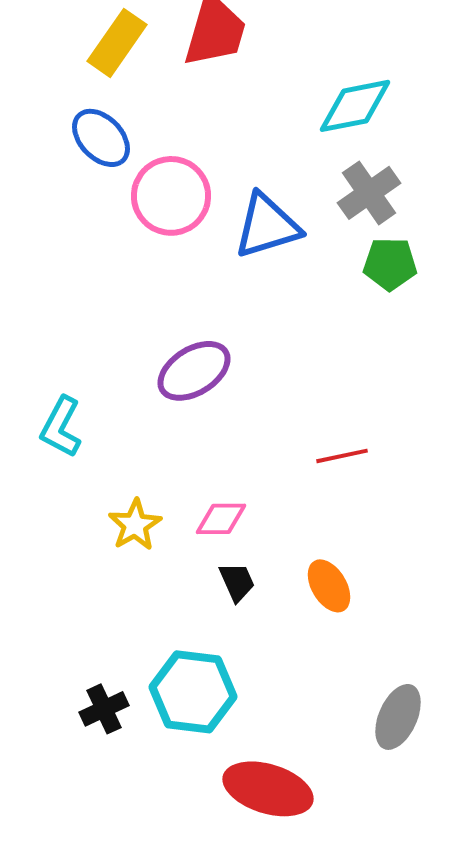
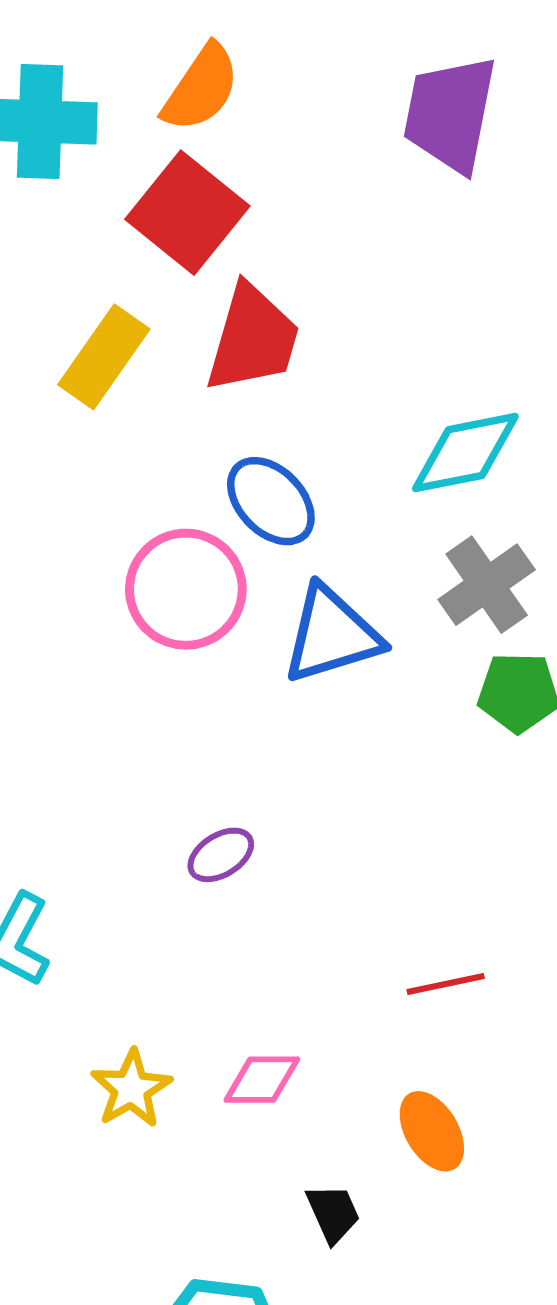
blue ellipse: (101, 138) -> (271, 501), moved
purple ellipse: (194, 371) -> (221, 855), size x0.6
black trapezoid: (237, 582) -> (333, 1213), moved
orange ellipse: (329, 586) -> (432, 1131), moved

